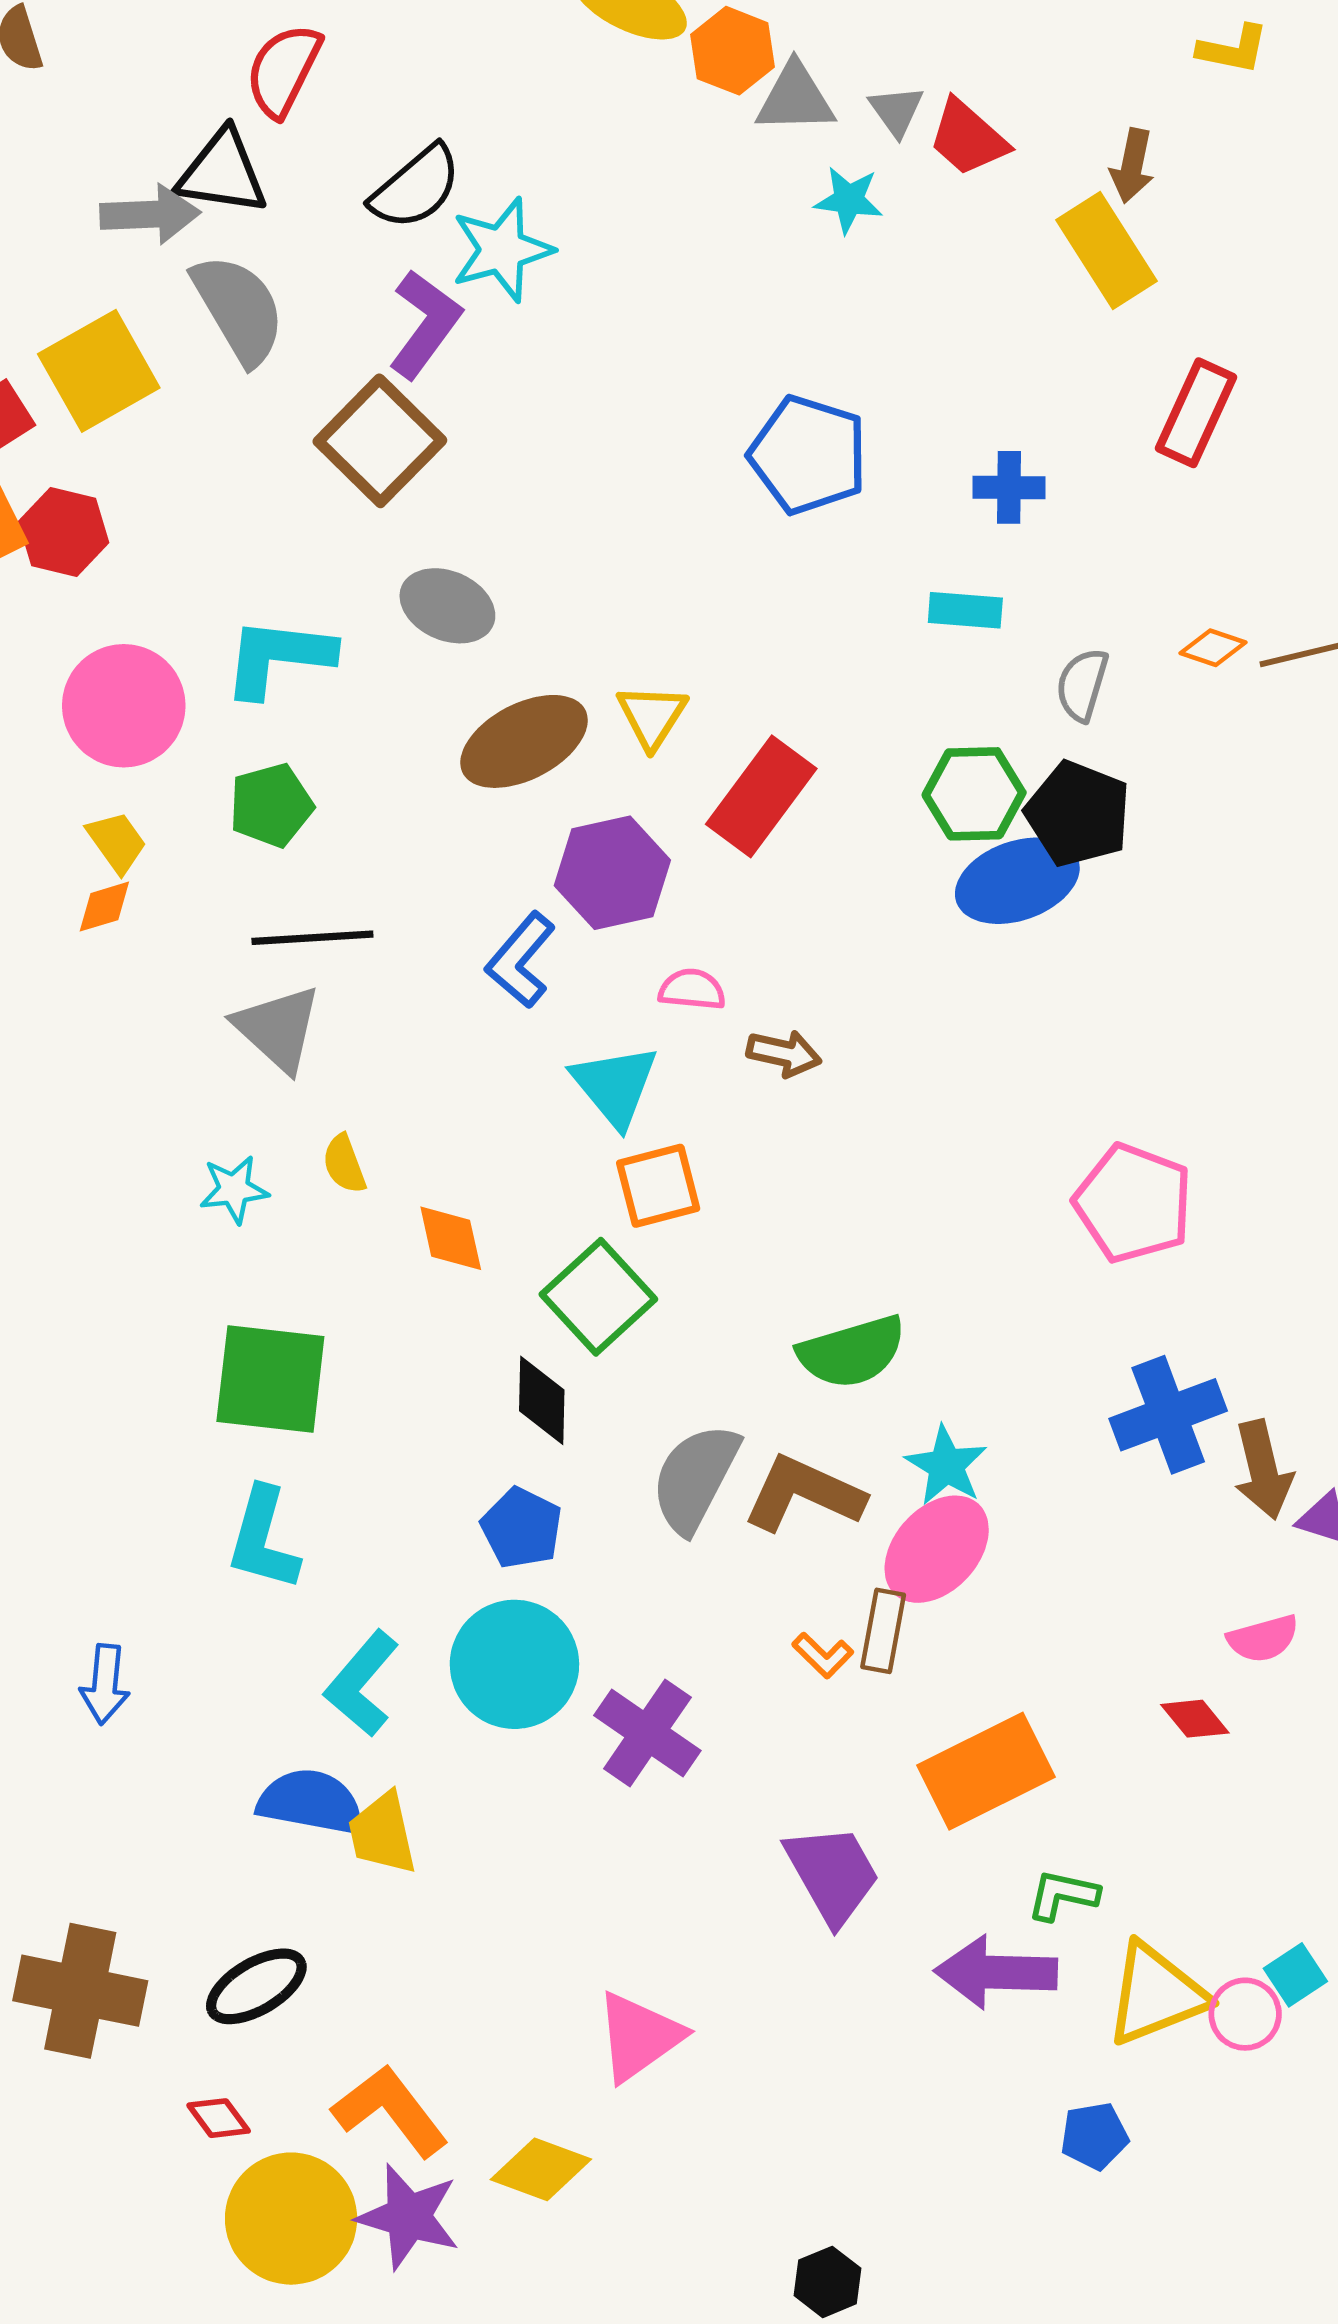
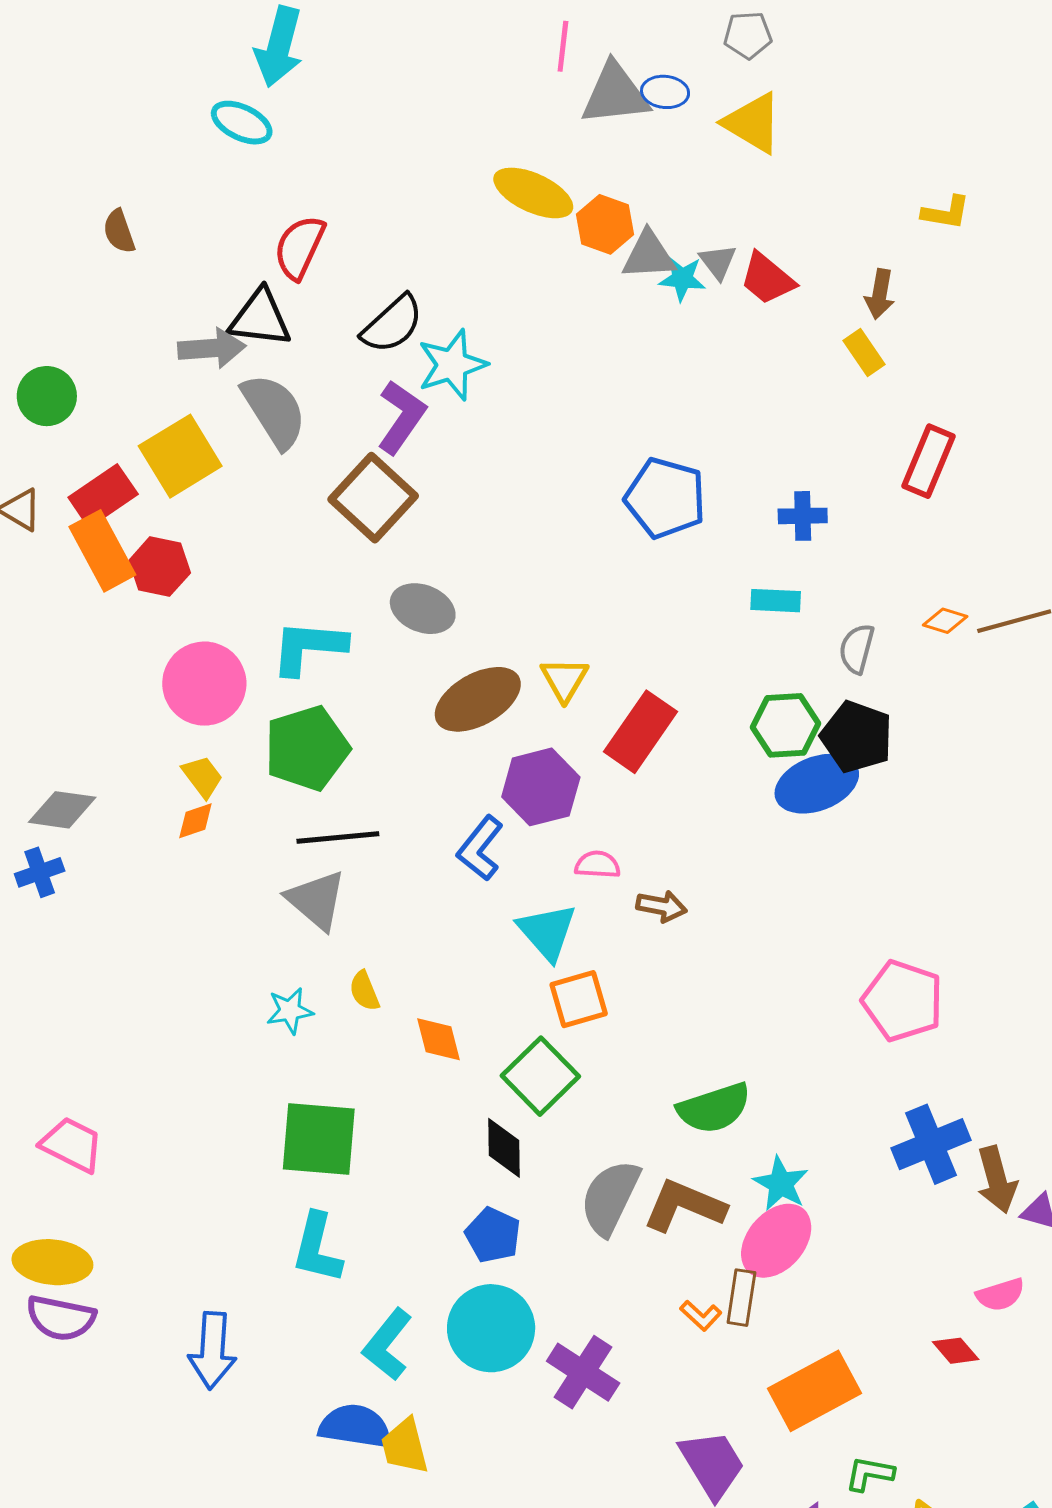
cyan star: (849, 200) -> (682, 279), moved
yellow rectangle: (1106, 251) -> (864, 352), size x0.6
green pentagon: (271, 805) -> (307, 748), size x1.5
blue arrow: (105, 1684) -> (212, 1351), size x1.4

